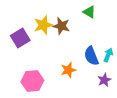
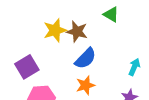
purple square: (20, 38) -> (27, 67), moved
blue semicircle: (91, 56) -> (85, 58), moved, turned -114

